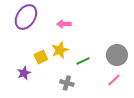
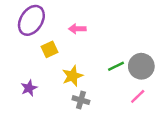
yellow star: (60, 50) -> (72, 76), moved
yellow square: (41, 57) -> (50, 49), moved
green line: (83, 61) -> (116, 66), moved

